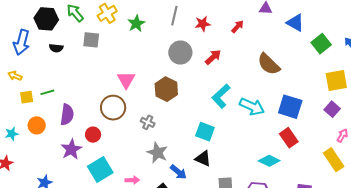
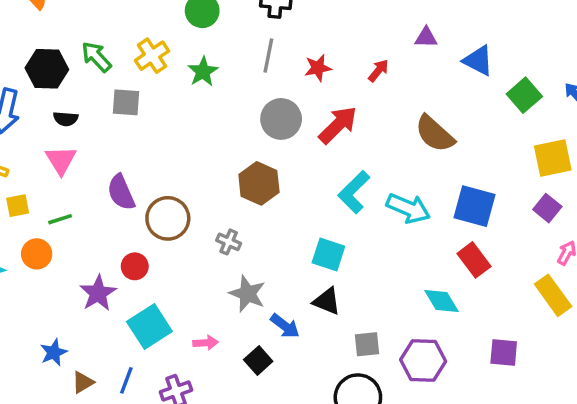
red arrow: (213, 57) -> (338, 125), size x1.4
pink triangle: (126, 80) -> (61, 160), moved
green line: (47, 92) -> (60, 219), moved
purple semicircle: (67, 115) -> (121, 192), moved, turned 150
cyan diamond: (269, 161) -> (441, 301), turned 35

